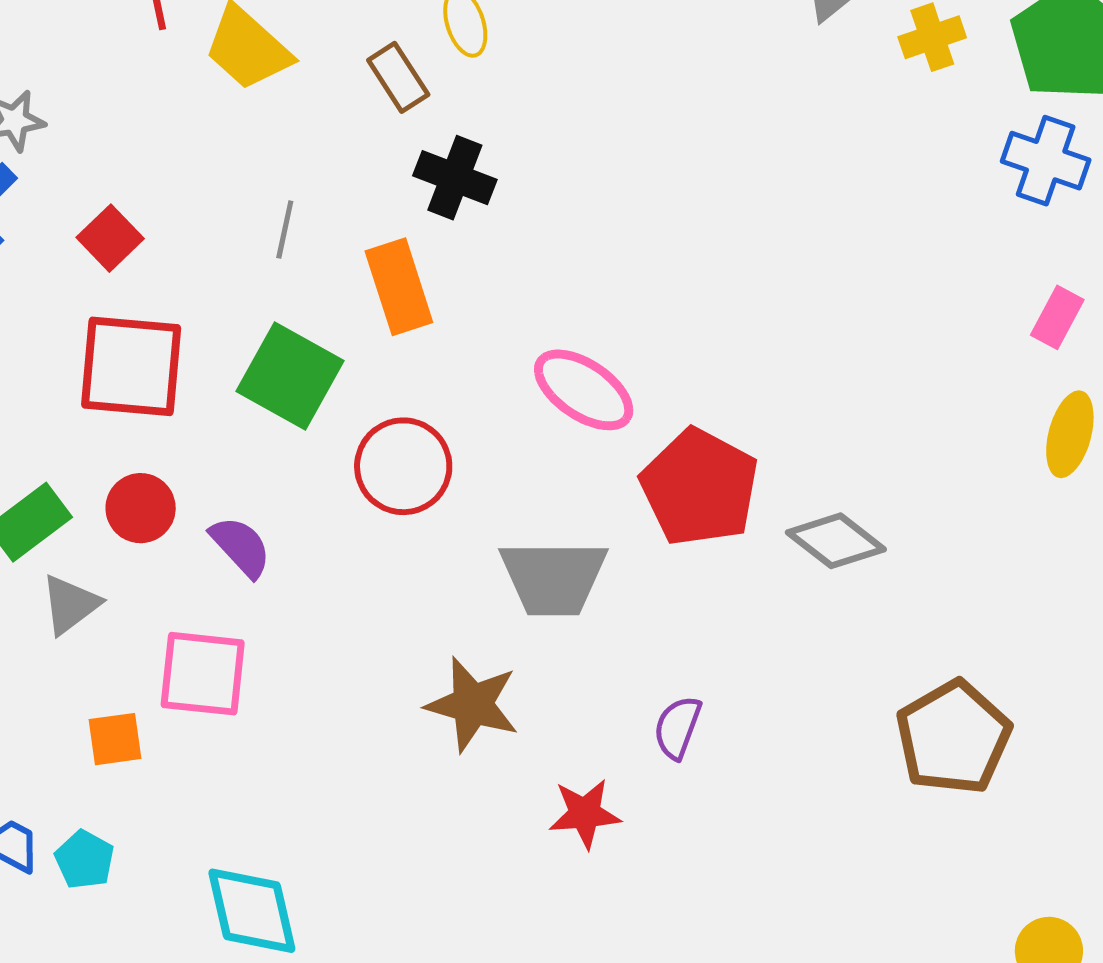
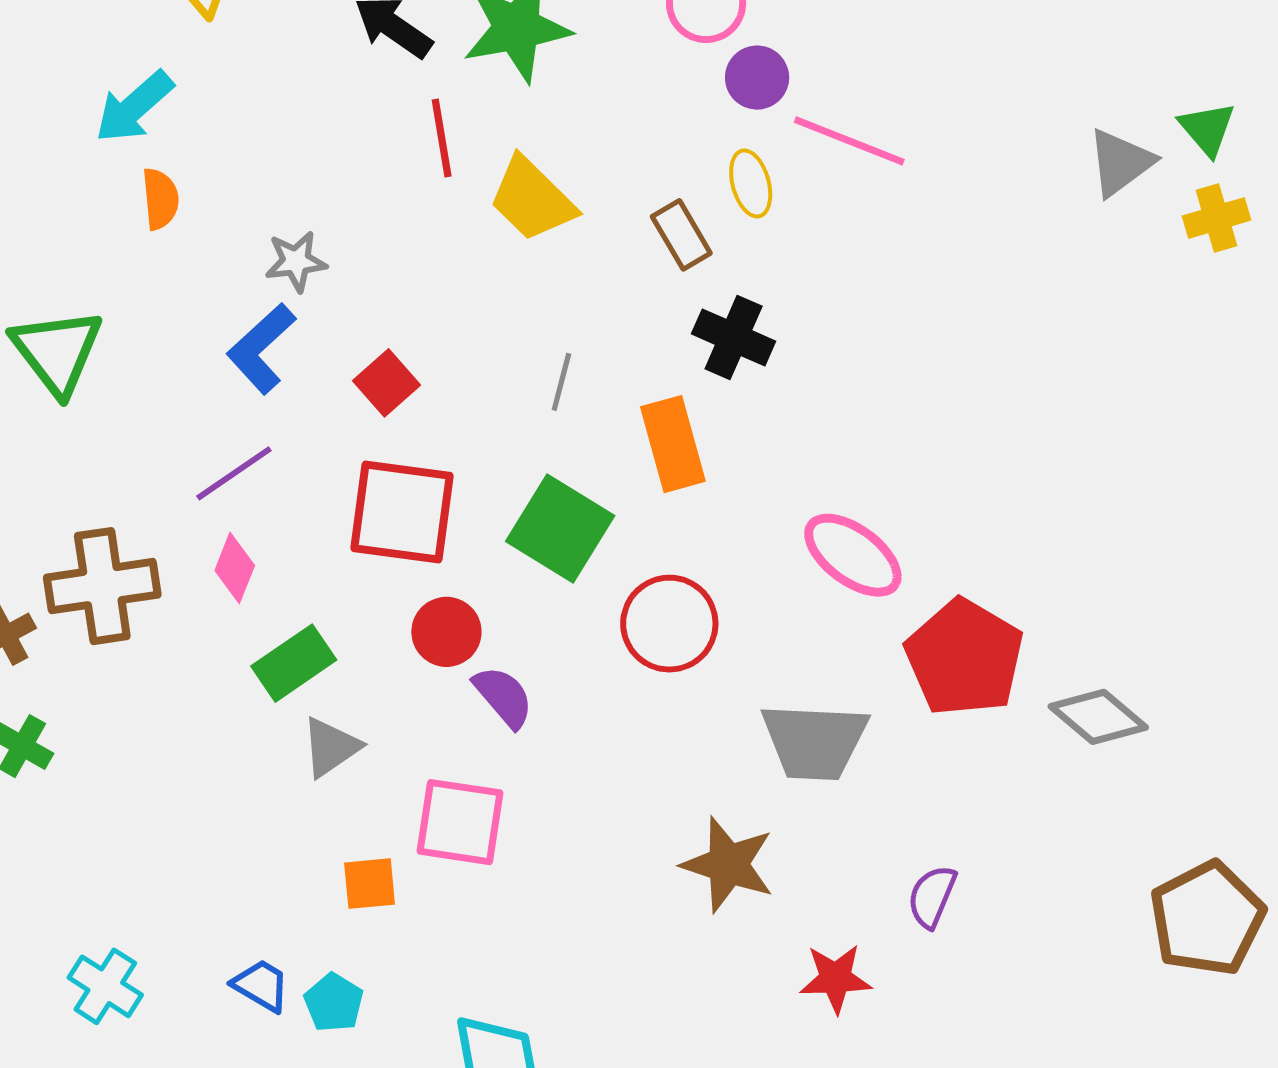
red circle: (141, 508) -> (446, 632), moved

